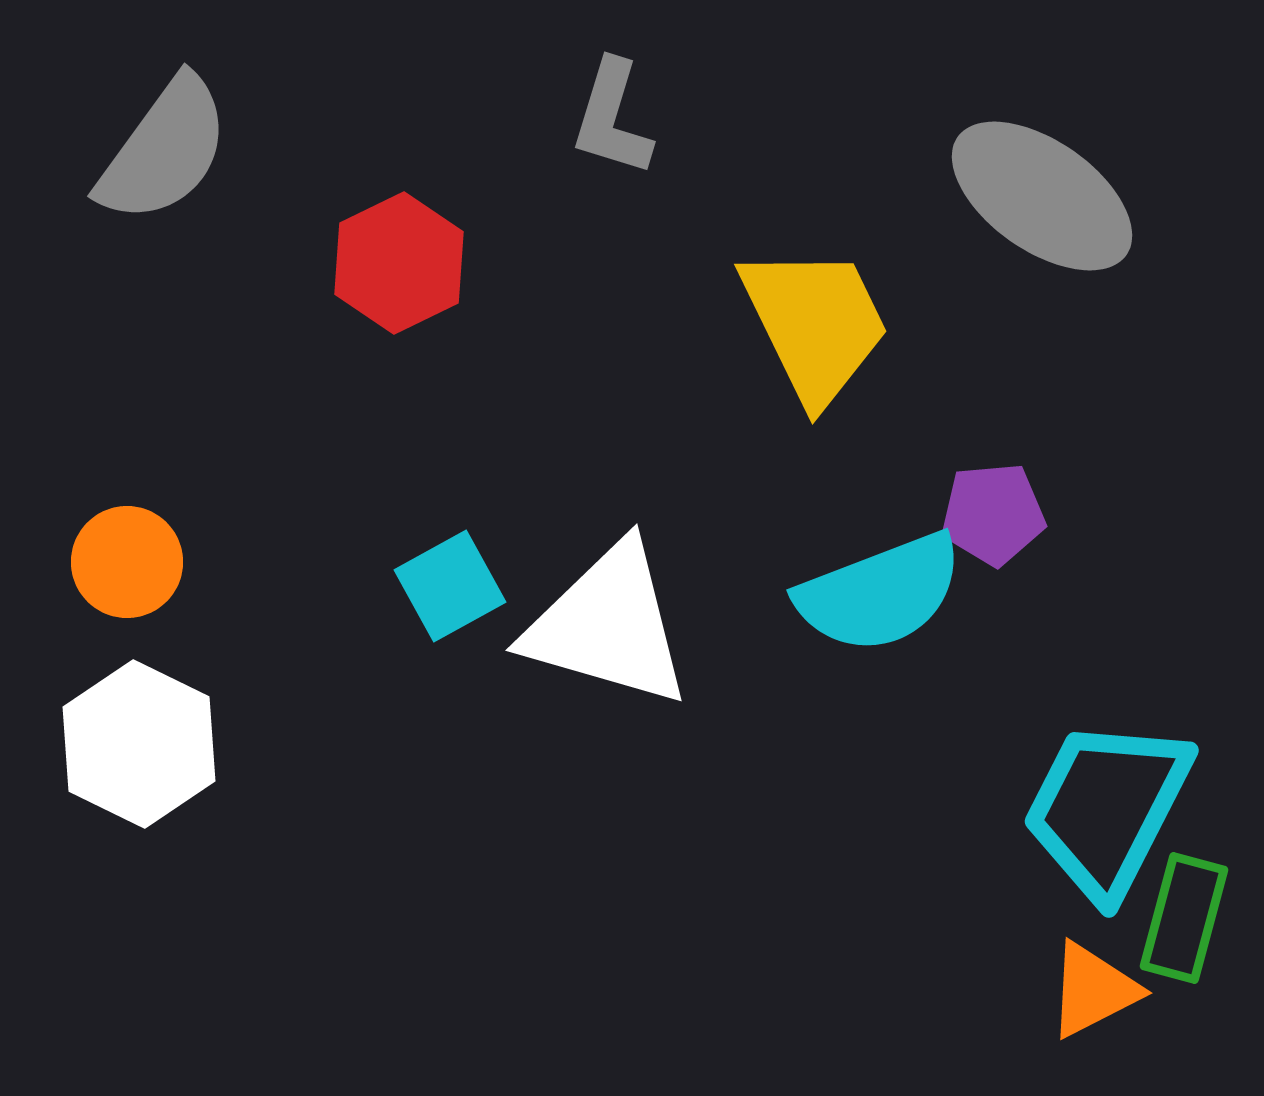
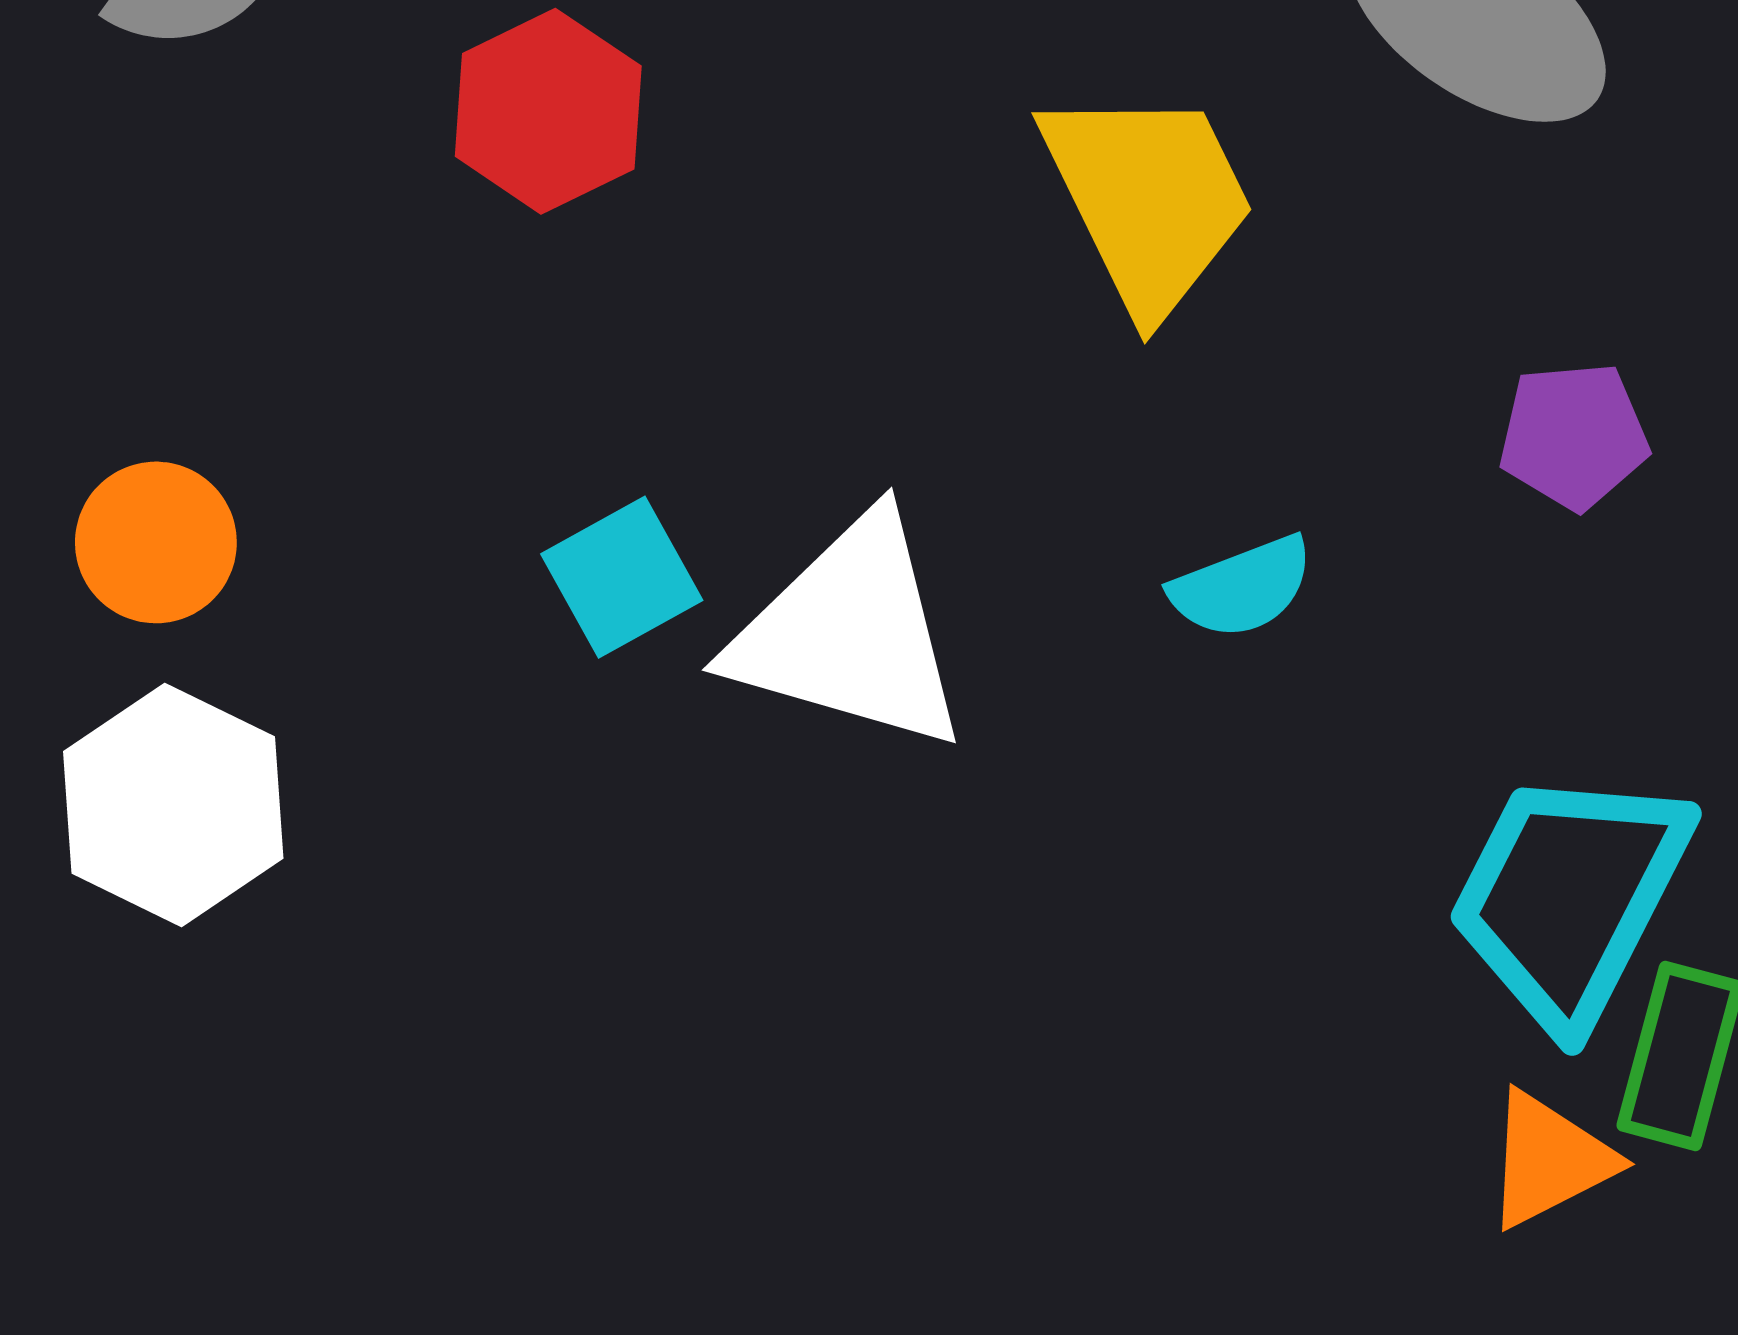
purple pentagon: (993, 514) -> (1574, 436), moved
cyan semicircle: (880, 593) -> (1242, 587), size x0.6

